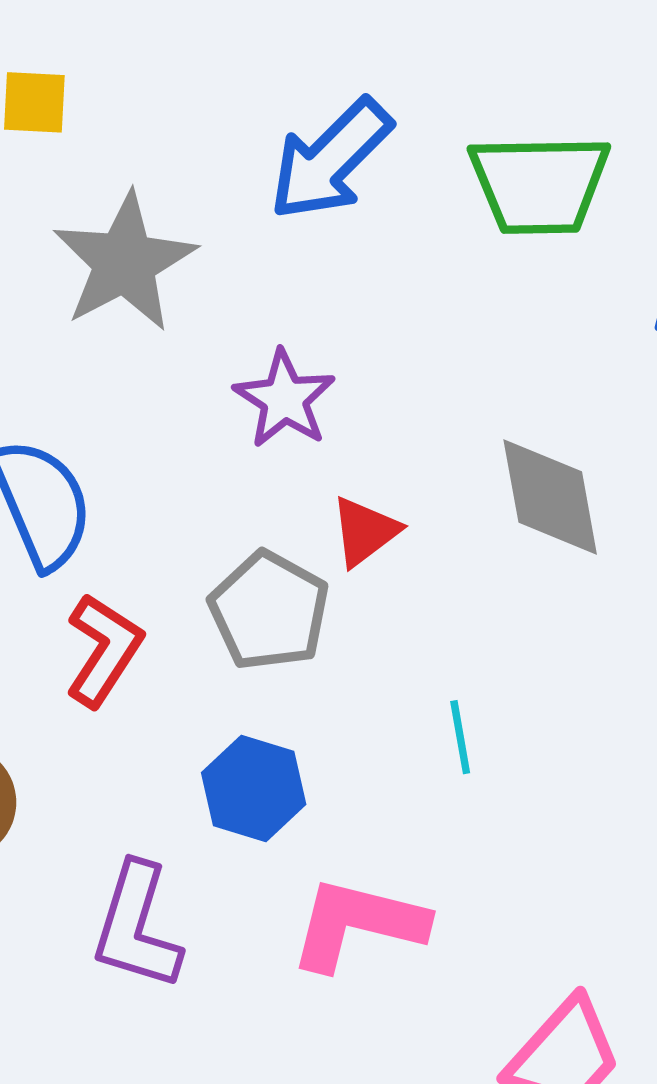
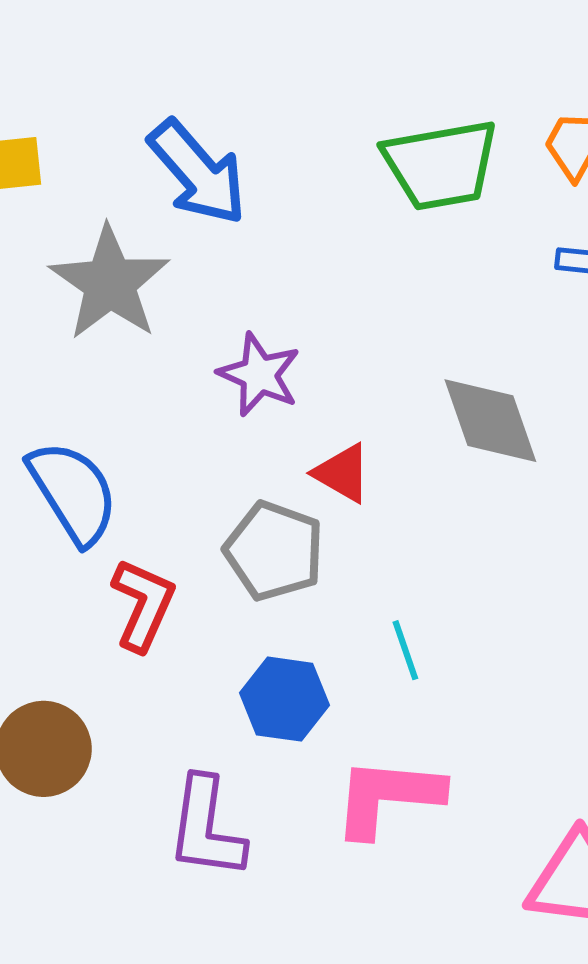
blue arrow: (330, 159) -> (198, 172), moved, turned -77
red triangle: (365, 531) -> (342, 473), turned -44
cyan line: (460, 737) -> (405, 650), moved

